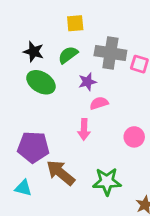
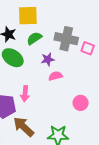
yellow square: (75, 23) -> (28, 16), moved, size x1.5
pink arrow: (84, 129) -> (25, 94), moved

